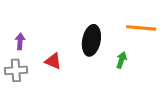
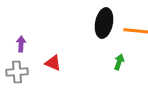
black ellipse: (91, 40) -> (104, 23), moved

